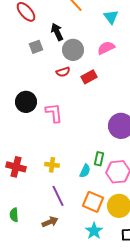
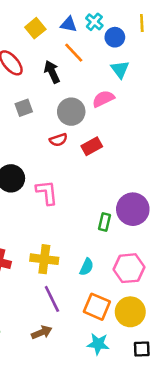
black arrow: (57, 32) -> (52, 72), moved
pink semicircle: (106, 48) -> (103, 99), moved
green rectangle: (99, 159) -> (105, 222), moved
yellow cross: (52, 165) -> (44, 259), size x1.5
cyan star: (94, 231) -> (98, 344), turned -30

